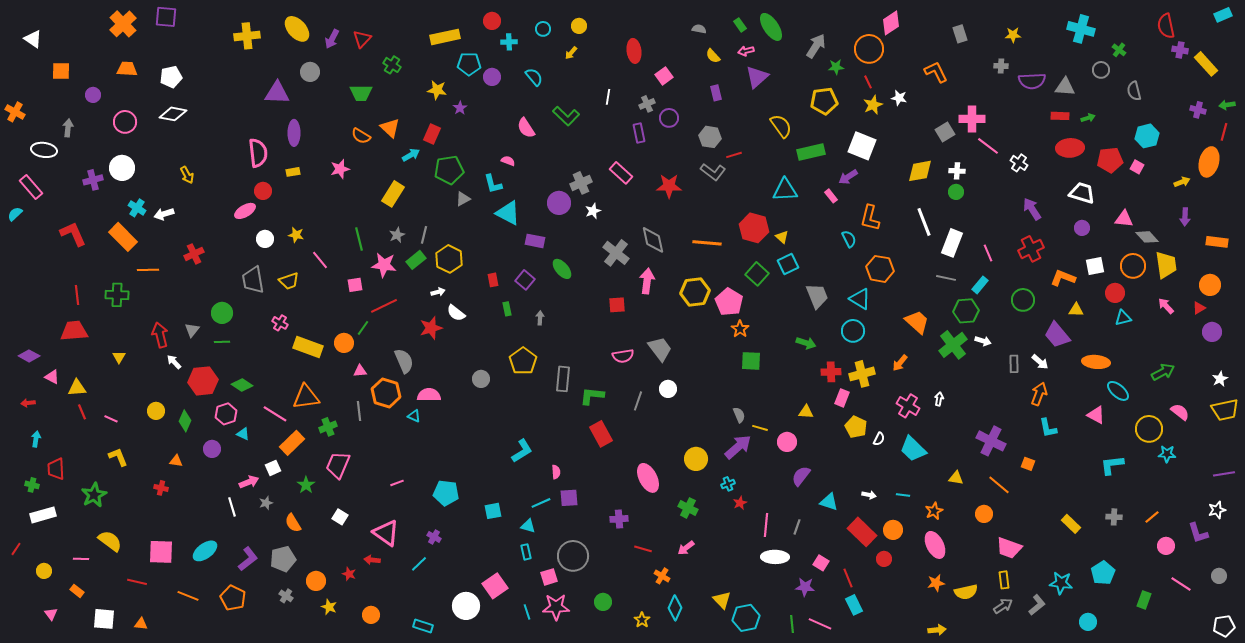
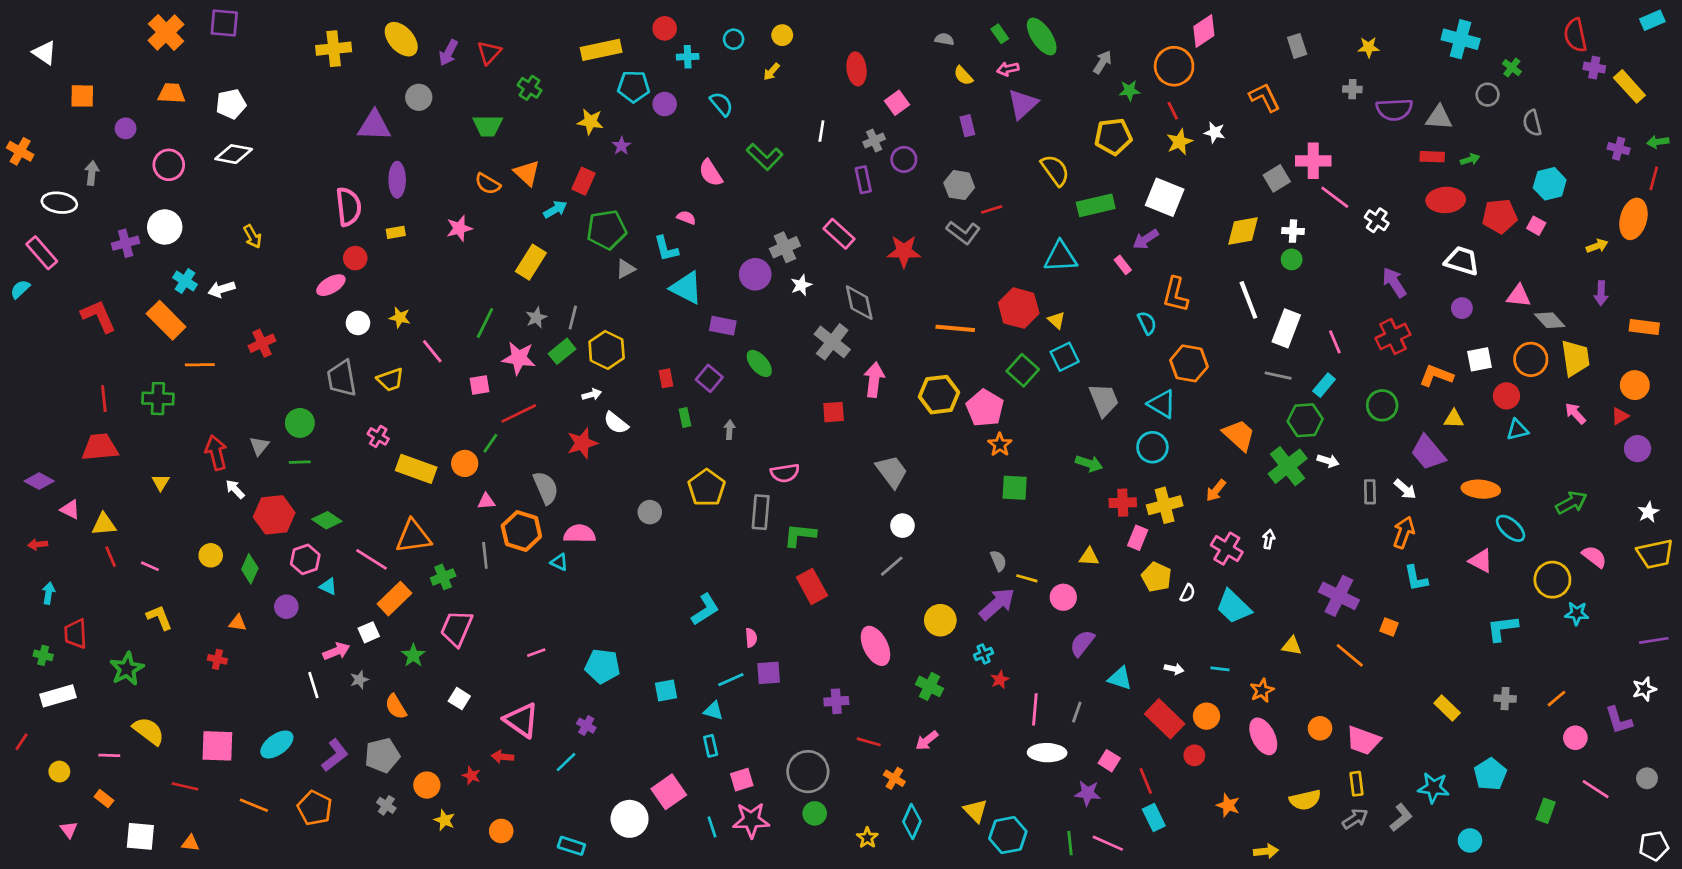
gray arrow: (816, 46) -> (1102, 62), size x0.7
green line: (359, 239) -> (485, 323), turned 40
gray diamond: (653, 240) -> (859, 303), moved
pink semicircle: (623, 356) -> (785, 473), moved
gray line: (638, 401) -> (892, 566), moved, turned 30
orange circle: (984, 514) -> (1320, 728), moved
gray circle: (573, 556) -> (808, 772), moved
orange star: (936, 583) -> (1228, 805), moved, turned 30

